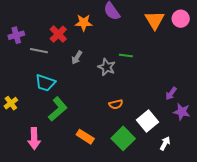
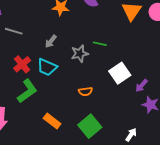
red cross: (58, 34) -> (22, 64), moved
gray star: (107, 67) -> (80, 54), turned 30
cyan trapezoid: (45, 83) -> (47, 67), moved
white square: (148, 121) -> (120, 73), moved

